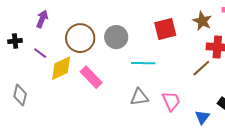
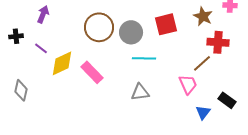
gray circle: (116, 37) -> (131, 32), moved
brown circle: (80, 38) -> (99, 27), moved
pink trapezoid: (171, 101) -> (188, 84), moved

